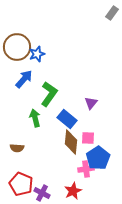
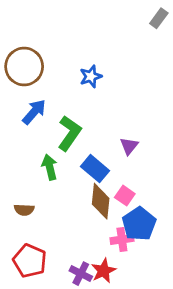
blue star: (37, 54) -> (91, 76), moved
pink square: (88, 138) -> (125, 196), turned 32
purple cross: (42, 193) -> (81, 274), moved

